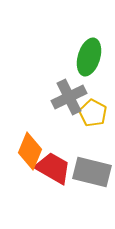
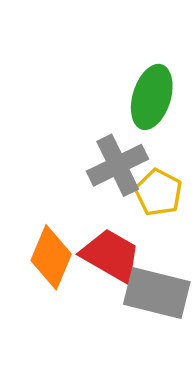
red trapezoid: (53, 168) -> (111, 256), moved

